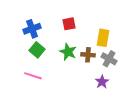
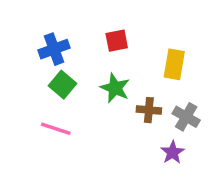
brown cross: (88, 55) -> (149, 110), moved
gray cross: (109, 59) -> (186, 117), moved
purple star: (102, 82) -> (173, 152), moved

